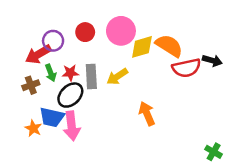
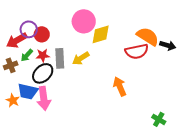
red circle: (85, 32) -> (42, 34), moved
orange semicircle: (169, 46) -> (148, 36), moved
black arrow: (212, 60) -> (168, 45), moved
green arrow: (51, 73) -> (27, 55), turned 64
orange arrow: (147, 114) -> (120, 86), moved

